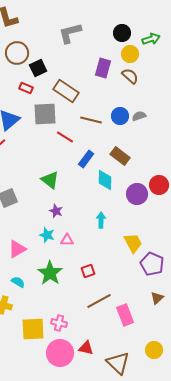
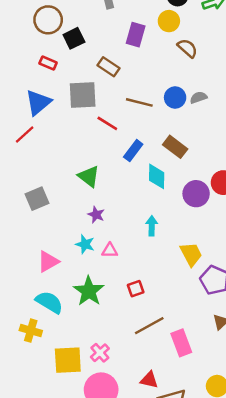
yellow circle: (130, 54) -> (169, 21), moved
purple rectangle: (103, 68) -> (136, 35), moved
red rectangle: (26, 88) -> (48, 63), moved
brown rectangle: (66, 91) -> (108, 67), size x0.7
cyan semicircle: (18, 282) -> (49, 302), size x1.6
pink cross: (59, 323) -> (100, 353), turned 35
red triangle: (86, 348) -> (149, 380), moved

